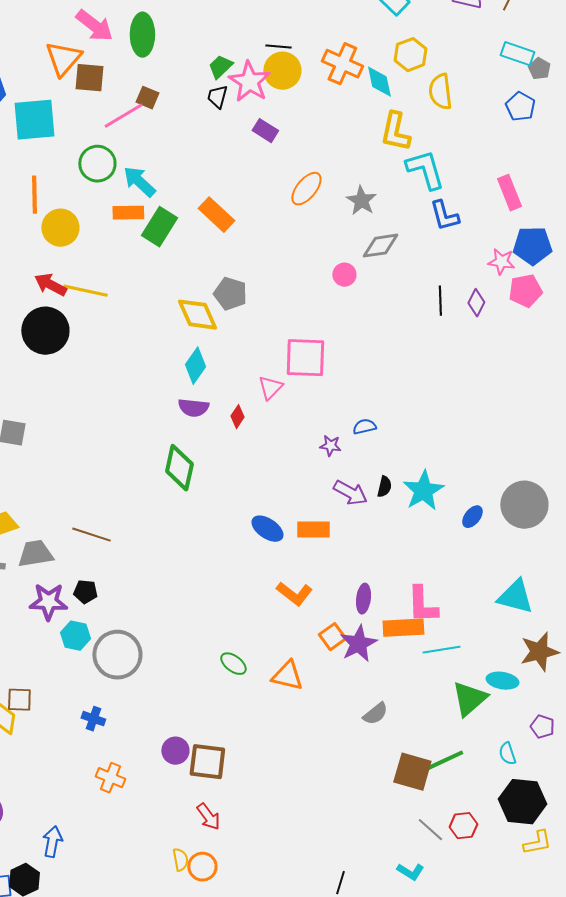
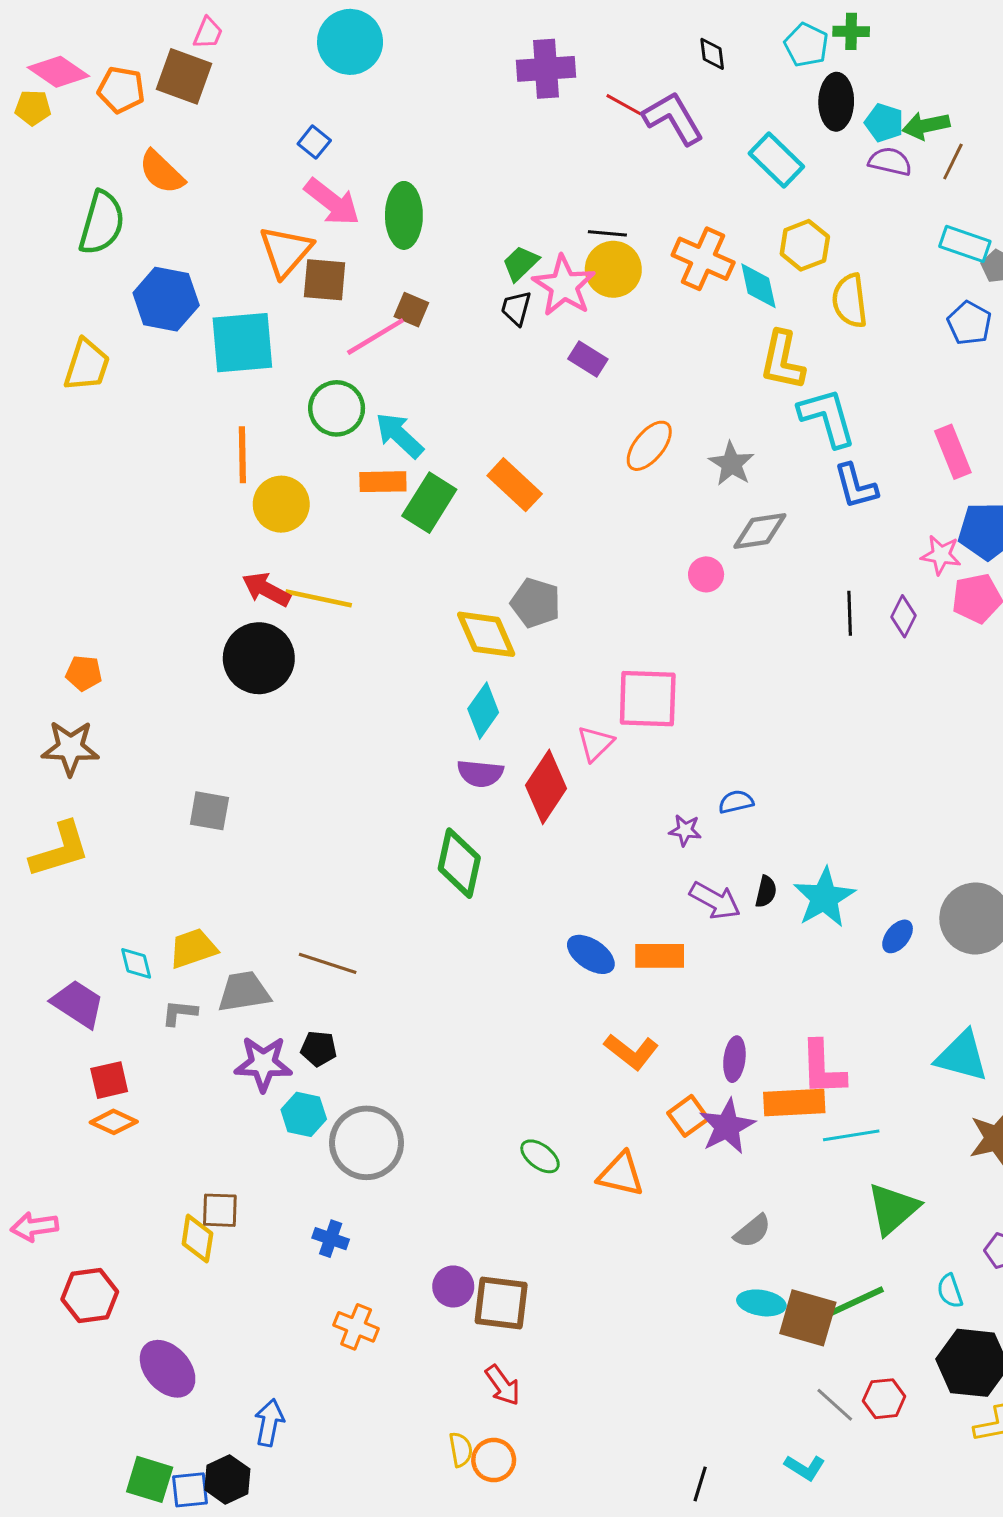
red diamond: (237, 417) -> (546, 787), size x2.0
cyan ellipse: (502, 681) -> (761, 1303), moved

